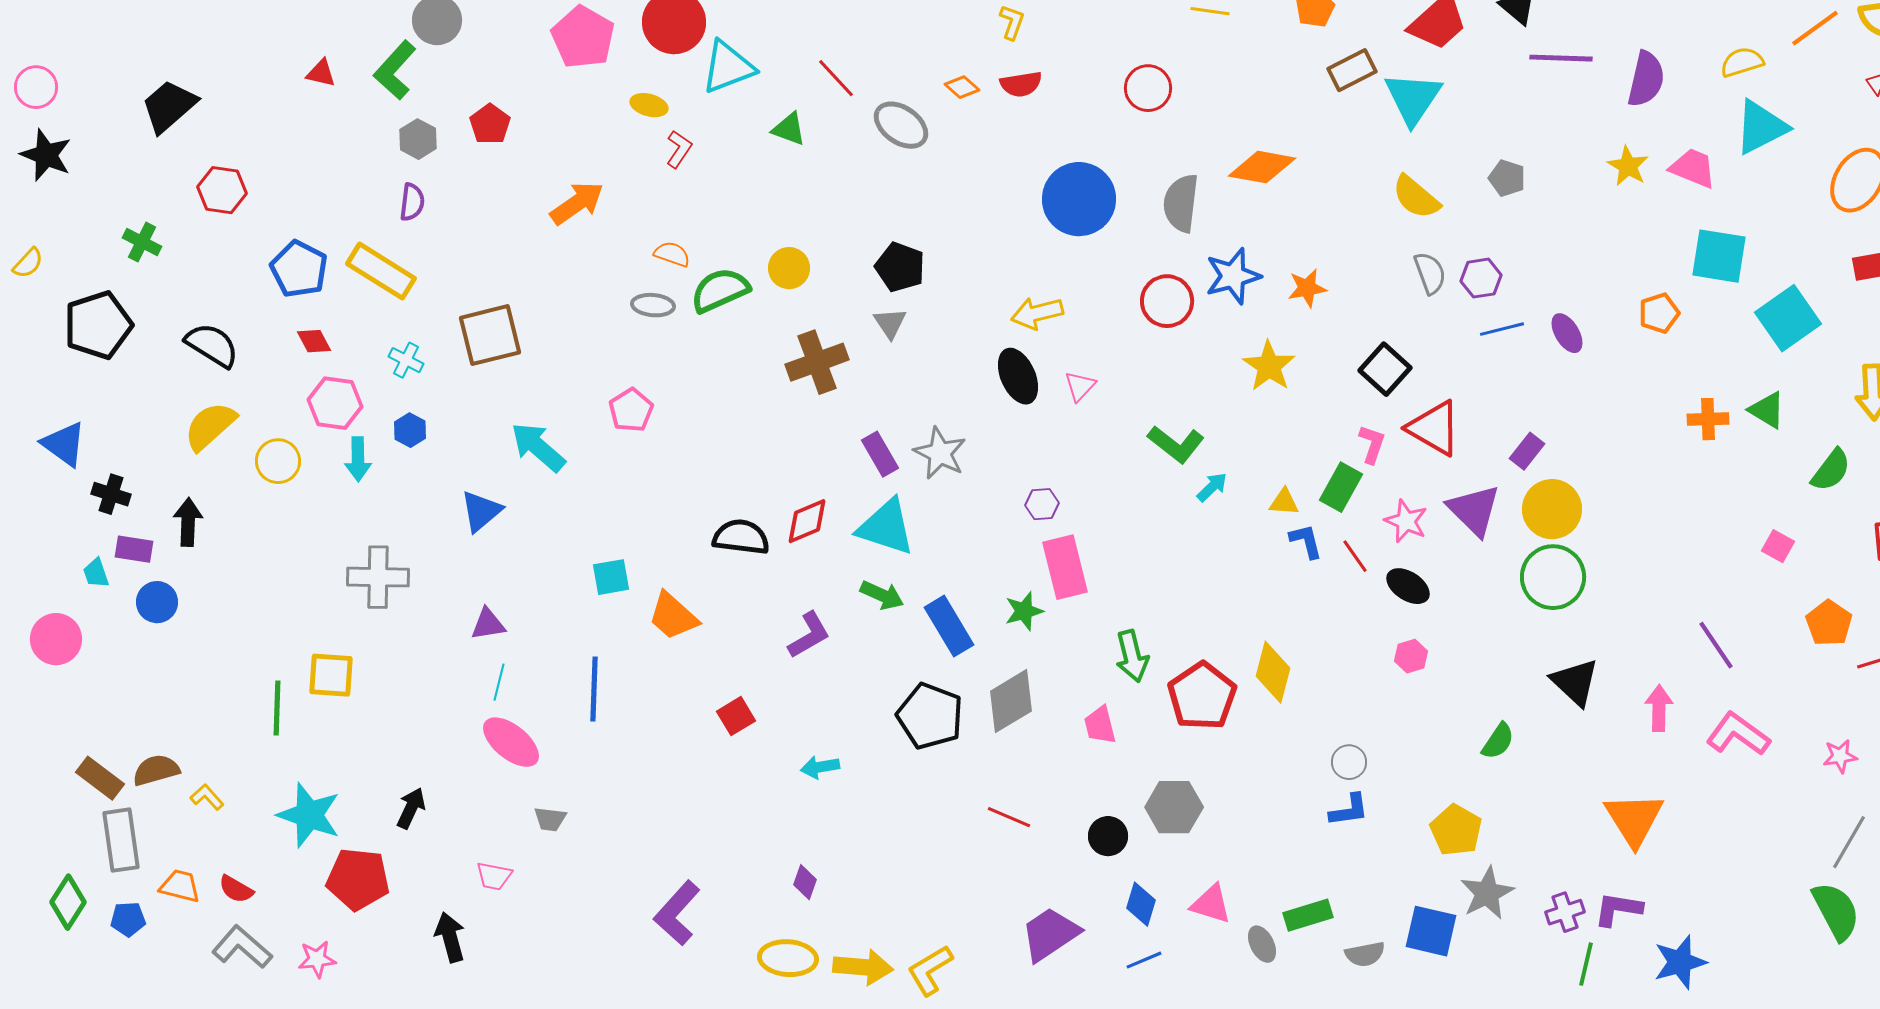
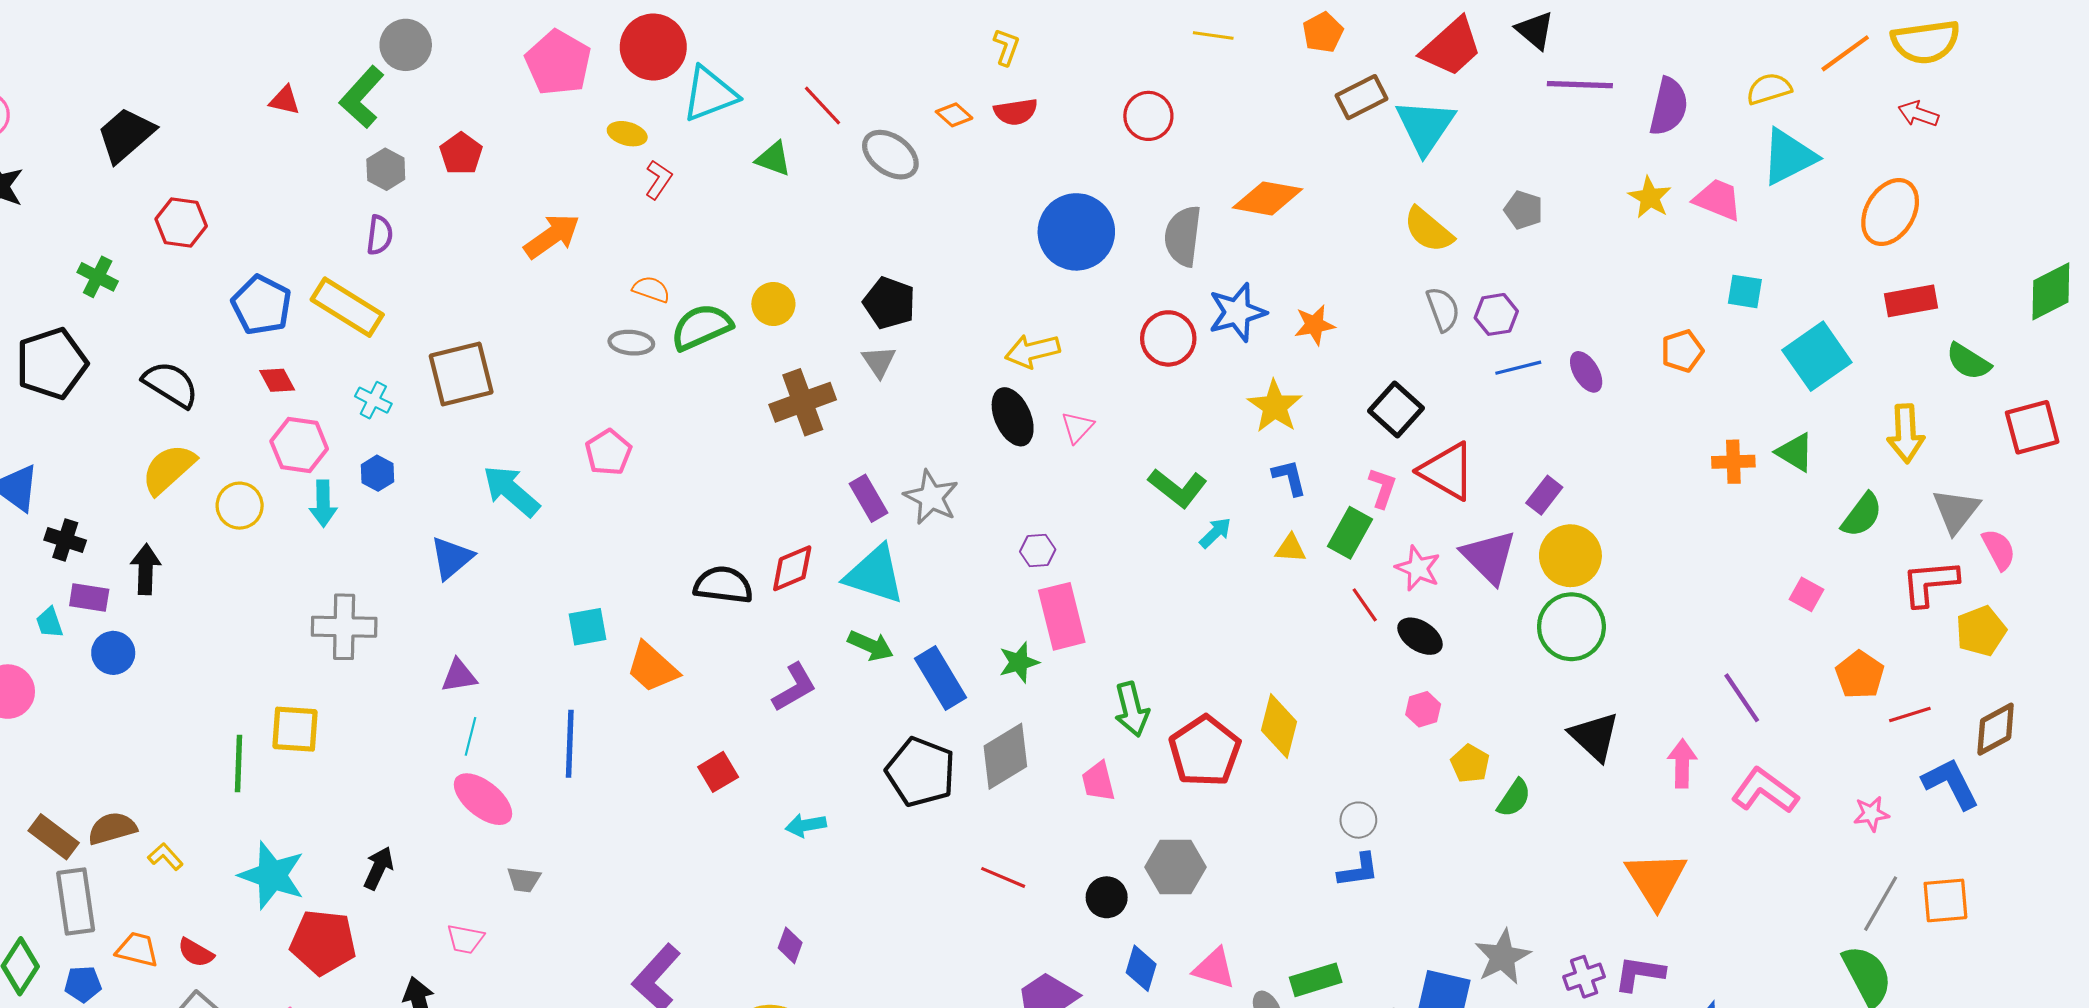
cyan square: (1719, 256) -> (1745, 291), size x0.6
blue L-shape: (1306, 541) -> (1289, 477), moved
yellow pentagon: (1456, 830) -> (1470, 764), moved, size x0.7

